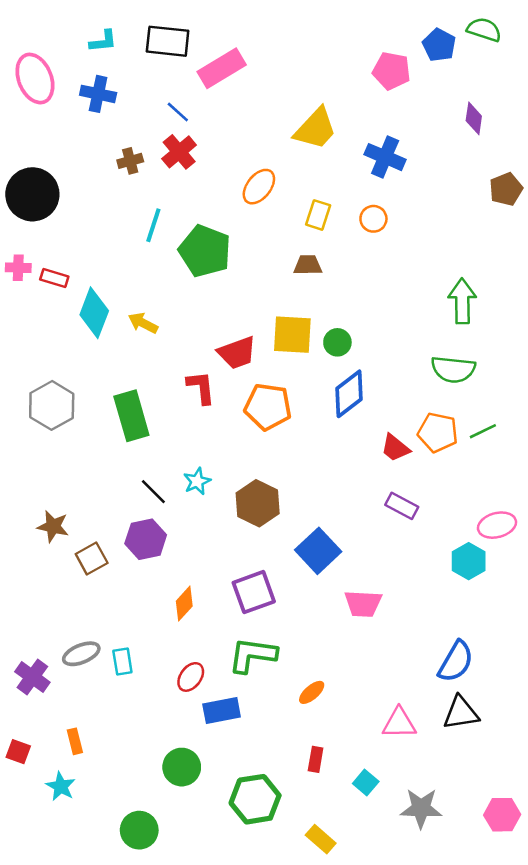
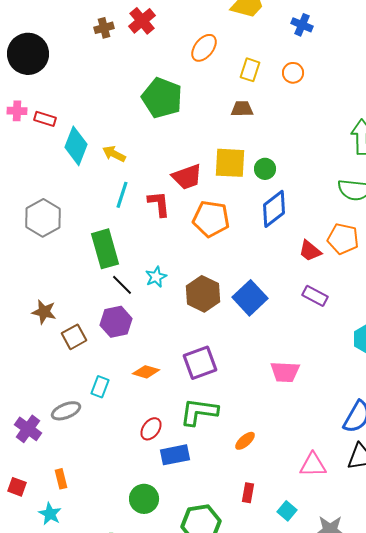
blue cross: (385, 157) -> (302, 25), size x0.7
cyan line: (153, 225) -> (122, 195), moved
green rectangle: (131, 416) -> (105, 249), moved
blue square: (318, 551) -> (250, 298), moved
orange diamond: (184, 604) -> (146, 372), turned 64
cyan rectangle: (122, 662) -> (100, 387), moved, turned 30

